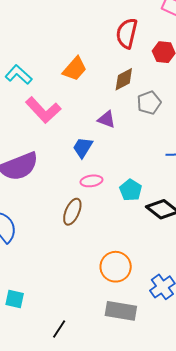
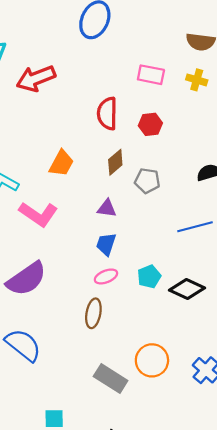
gray pentagon: (149, 103) -> (147, 181), turned -30
blue trapezoid: (83, 148) -> (106, 244), moved
cyan pentagon: (131, 190) -> (149, 277), turned 30
gray rectangle: (121, 311) -> (111, 378), moved, turned 36

